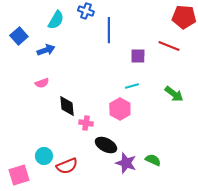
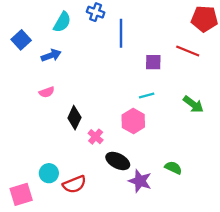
black diamond: (67, 106) -> (74, 118), turned 30
pink cross: (86, 123) -> (96, 137), turned 32
green semicircle: (153, 160) -> (173, 168), moved

